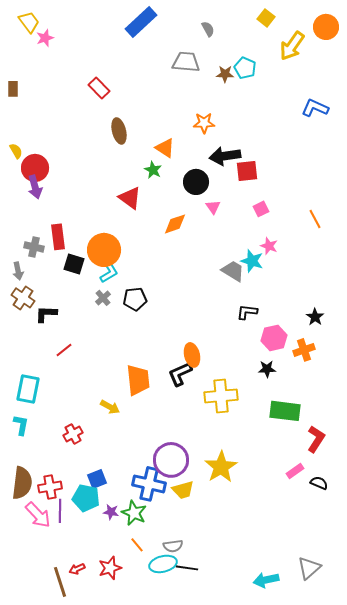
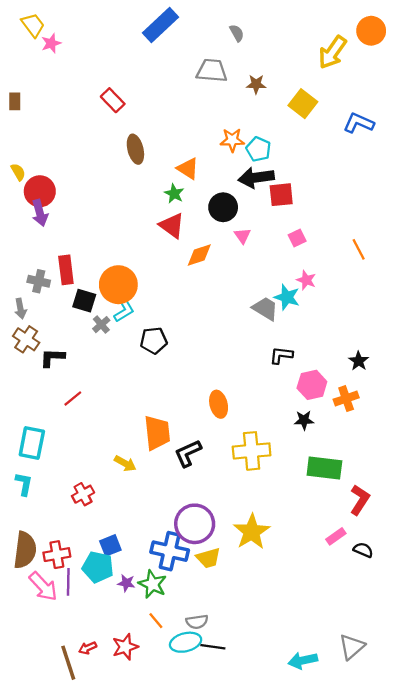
yellow square: (266, 18) -> (303, 104), moved, size x1.4
cyan pentagon: (245, 68) -> (258, 149), moved
red triangle: (130, 198) -> (172, 225), moved
gray cross: (103, 298) -> (101, 325), moved
black L-shape: (180, 374) -> (188, 453), moved

